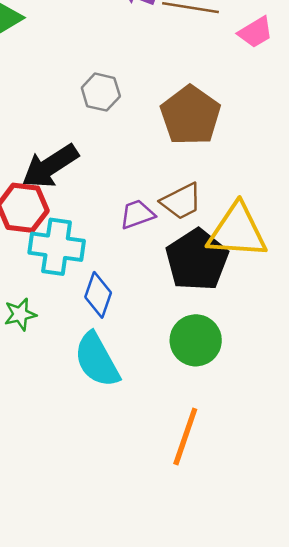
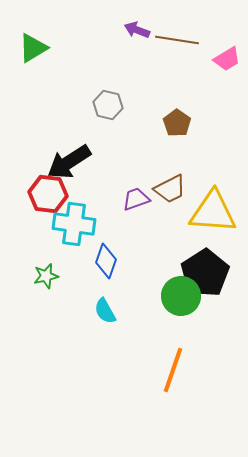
brown pentagon: (190, 115) -> (177, 123), size x0.6
black pentagon: (197, 260) -> (205, 273), moved
cyan semicircle: (97, 360) -> (105, 311), size x0.6

